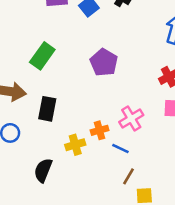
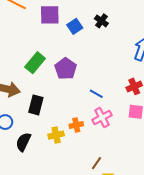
purple pentagon: (104, 62) -> (66, 69), moved
blue line: (120, 148) -> (96, 94), moved
black semicircle: (43, 170) -> (23, 142), moved

